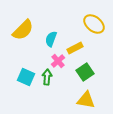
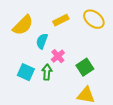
cyan semicircle: (51, 39) -> (42, 41), moved
yellow rectangle: (75, 48) -> (61, 20), moved

